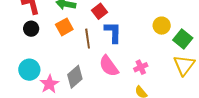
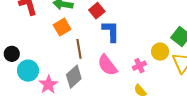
yellow circle: (162, 26) -> (160, 52), moved
black circle: (31, 29) -> (12, 54), moved
brown line: (88, 39) -> (79, 49), moved

